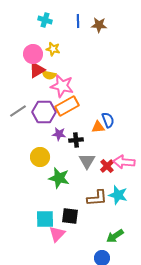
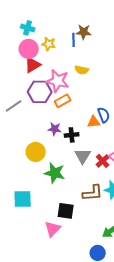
cyan cross: (45, 20) -> (28, 28), moved
blue line: (78, 21) -> (74, 40), moved
brown star: (99, 25) -> (84, 32), moved
yellow semicircle: (49, 75) -> (82, 70), moved
orange rectangle: (67, 106) -> (63, 101), size x0.7
purple hexagon: (44, 112) -> (40, 92), moved
cyan square: (45, 219) -> (23, 199), moved

